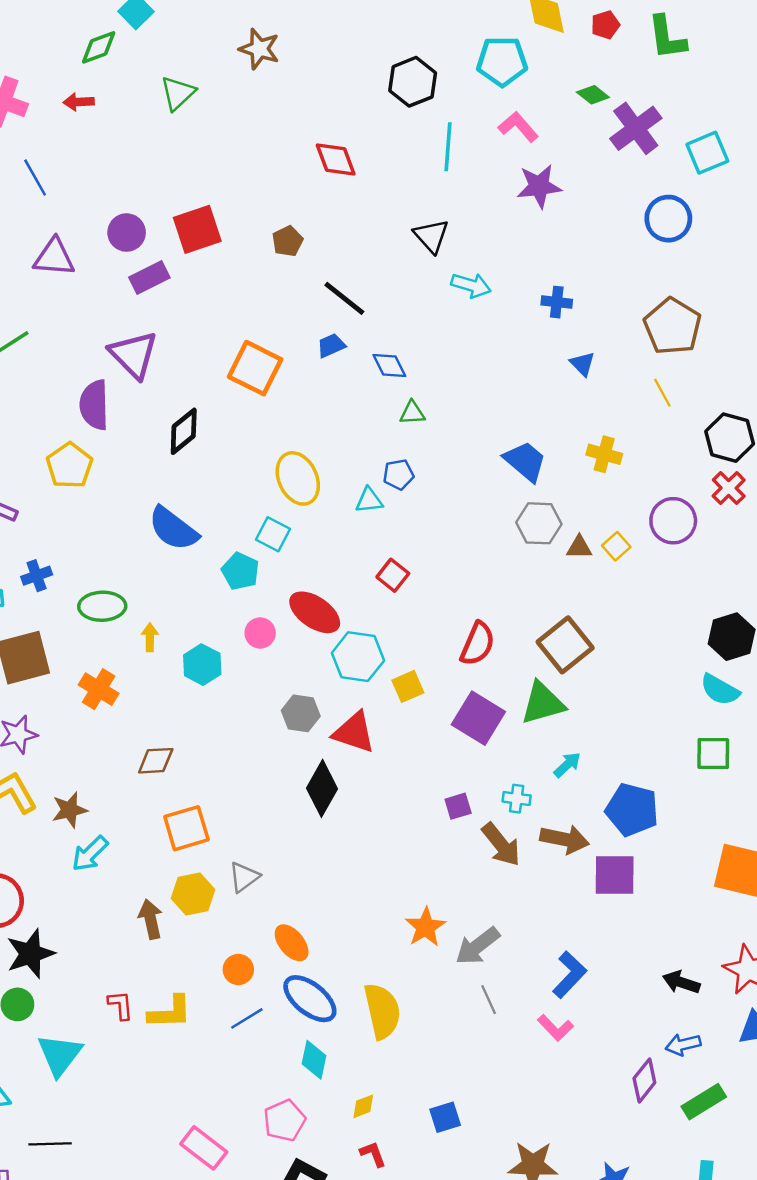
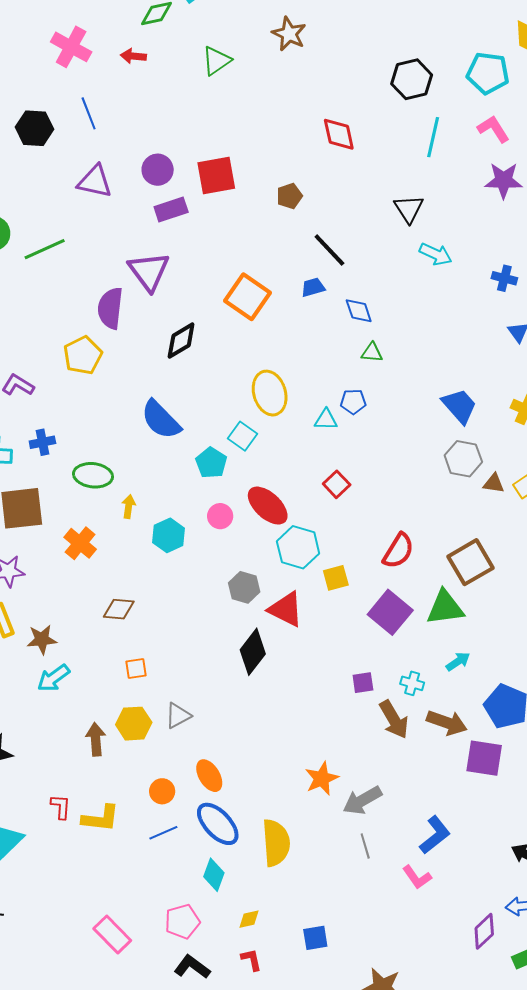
orange square: (186, 828) -> (136, 668), size x0.6

